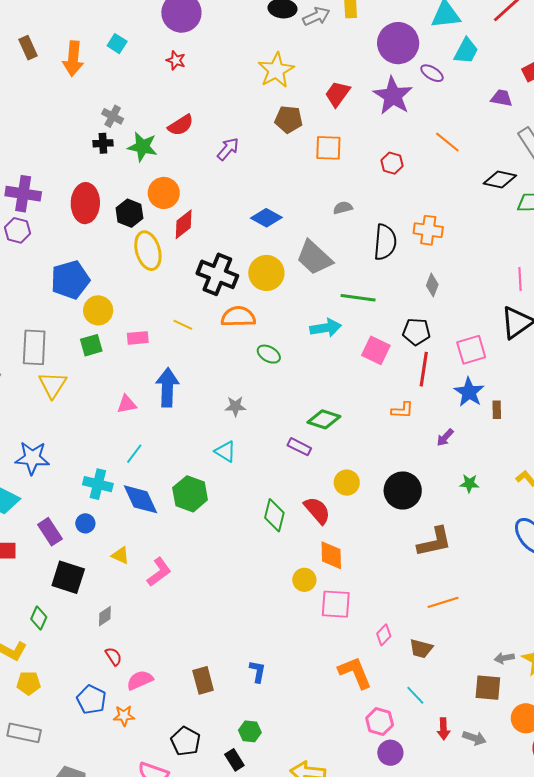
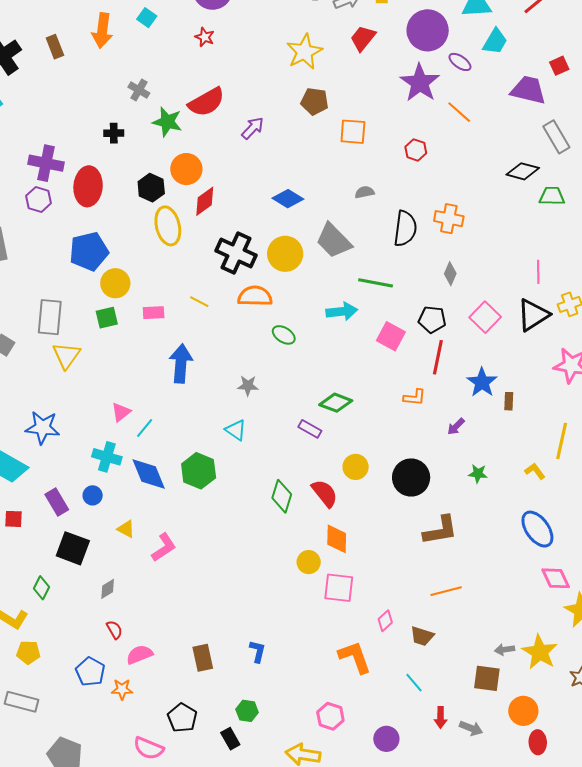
brown rectangle: (28, 48) -> (55, 47), moved
red trapezoid: (337, 94) -> (363, 38), moved
purple trapezoid: (502, 98) -> (528, 90), size x1.6
red semicircle: (181, 125) -> (206, 102), size x1.4
orange line: (447, 142) -> (459, 112), moved
black cross: (103, 143) -> (114, 133), moved
red ellipse: (85, 203) -> (88, 186), moved
pink square: (471, 350) -> (485, 317), moved, turned -32
pink triangle: (127, 404) -> (121, 412), moved, turned -30
pink hexagon: (380, 722) -> (330, 716), moved

